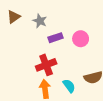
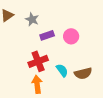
cyan semicircle: (69, 86) -> (62, 70), moved

